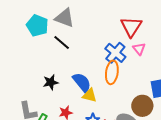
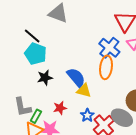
cyan pentagon: (37, 25) -> (36, 54), moved
black line: (62, 43) -> (32, 36), moved

